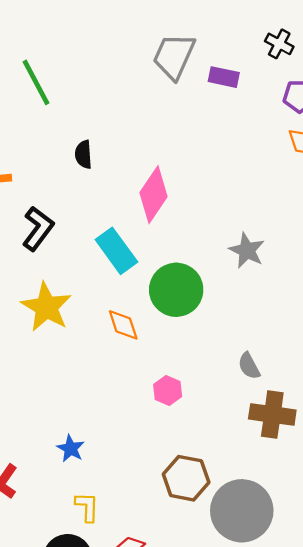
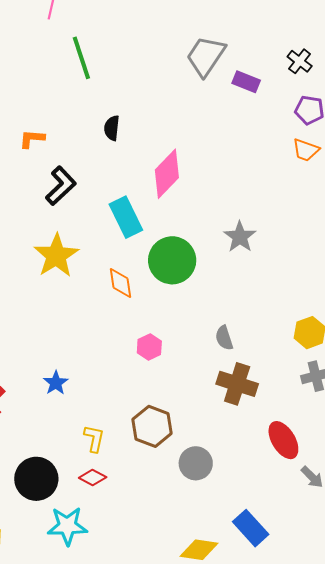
yellow L-shape: (87, 507) -> (94, 439), moved
gray circle: (242, 511) -> (196, 463), size x0.6

